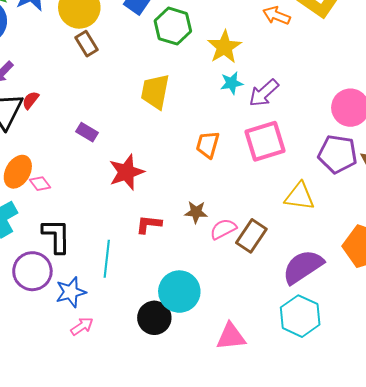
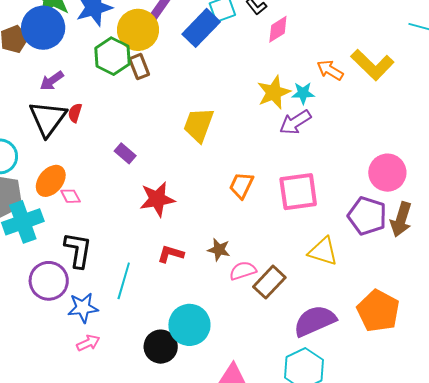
green hexagon: (173, 26) -> (112, 56), moved
cyan star: (232, 83) -> (303, 93), moved
purple arrow: (264, 93) -> (295, 122), moved
red semicircle: (31, 100) -> (75, 113), turned -30

